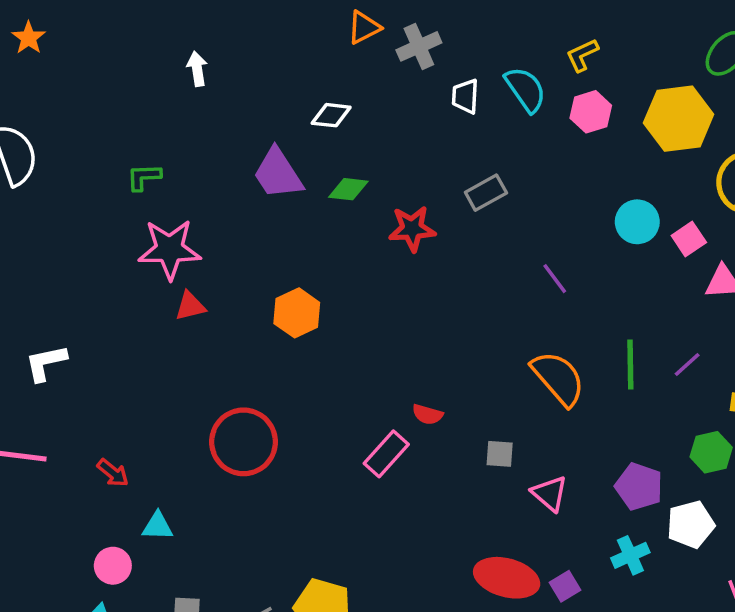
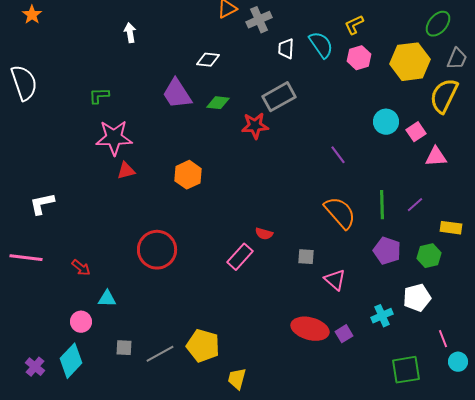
gray rectangle: (486, 193) -> (279, 97), moved, size x1.4
purple pentagon: (639, 487) -> (387, 251), moved

